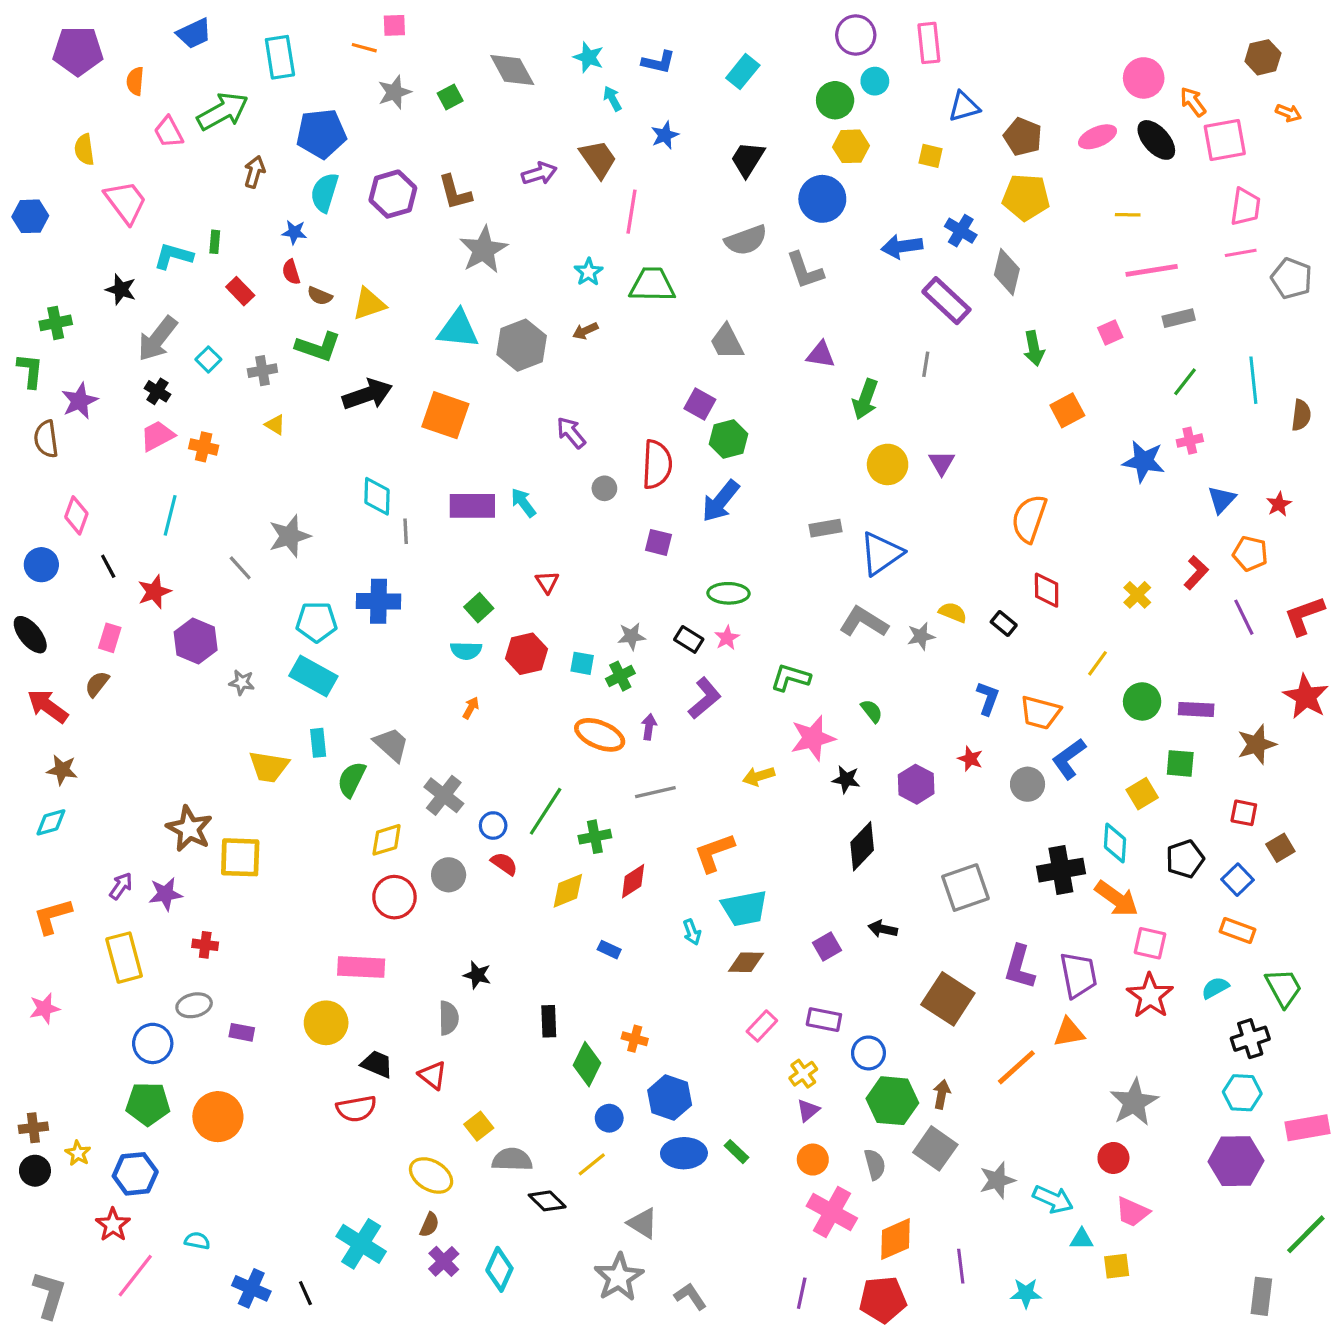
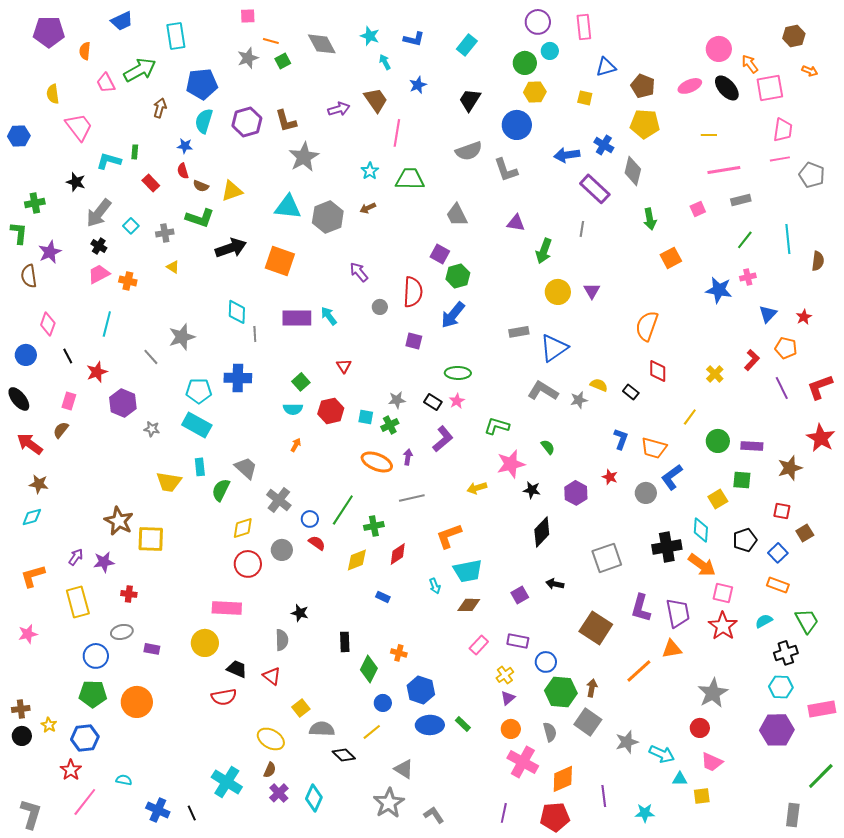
orange line: (364, 48) -> (271, 41), moved

